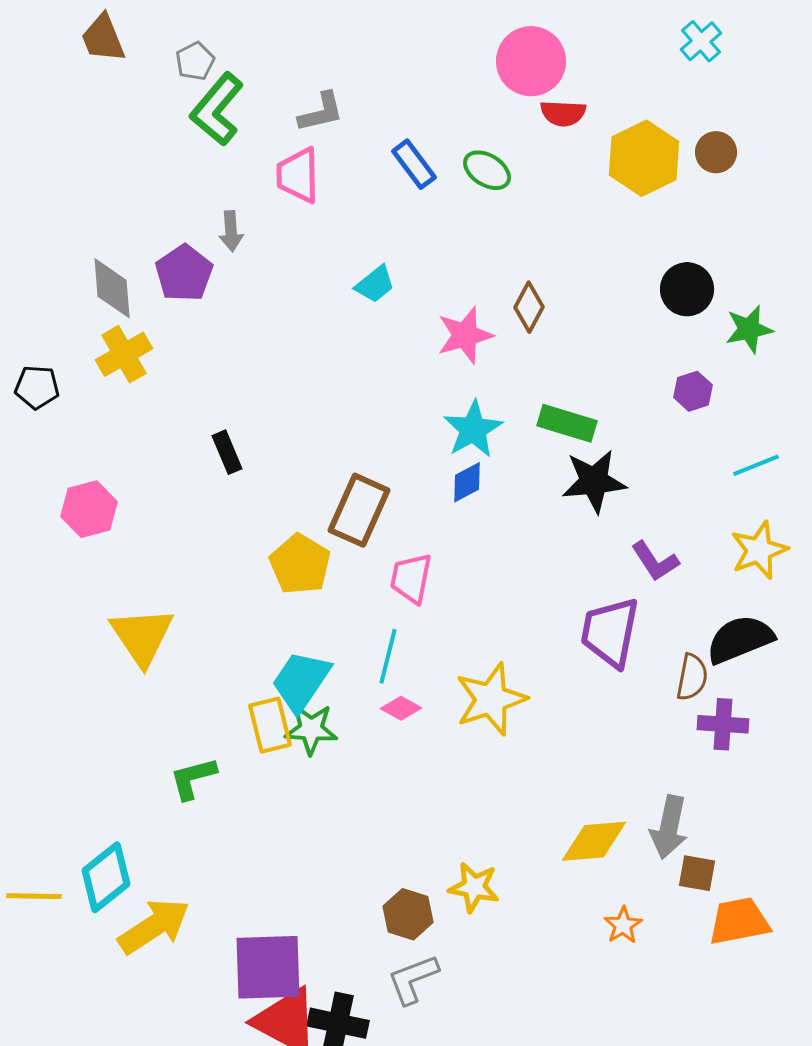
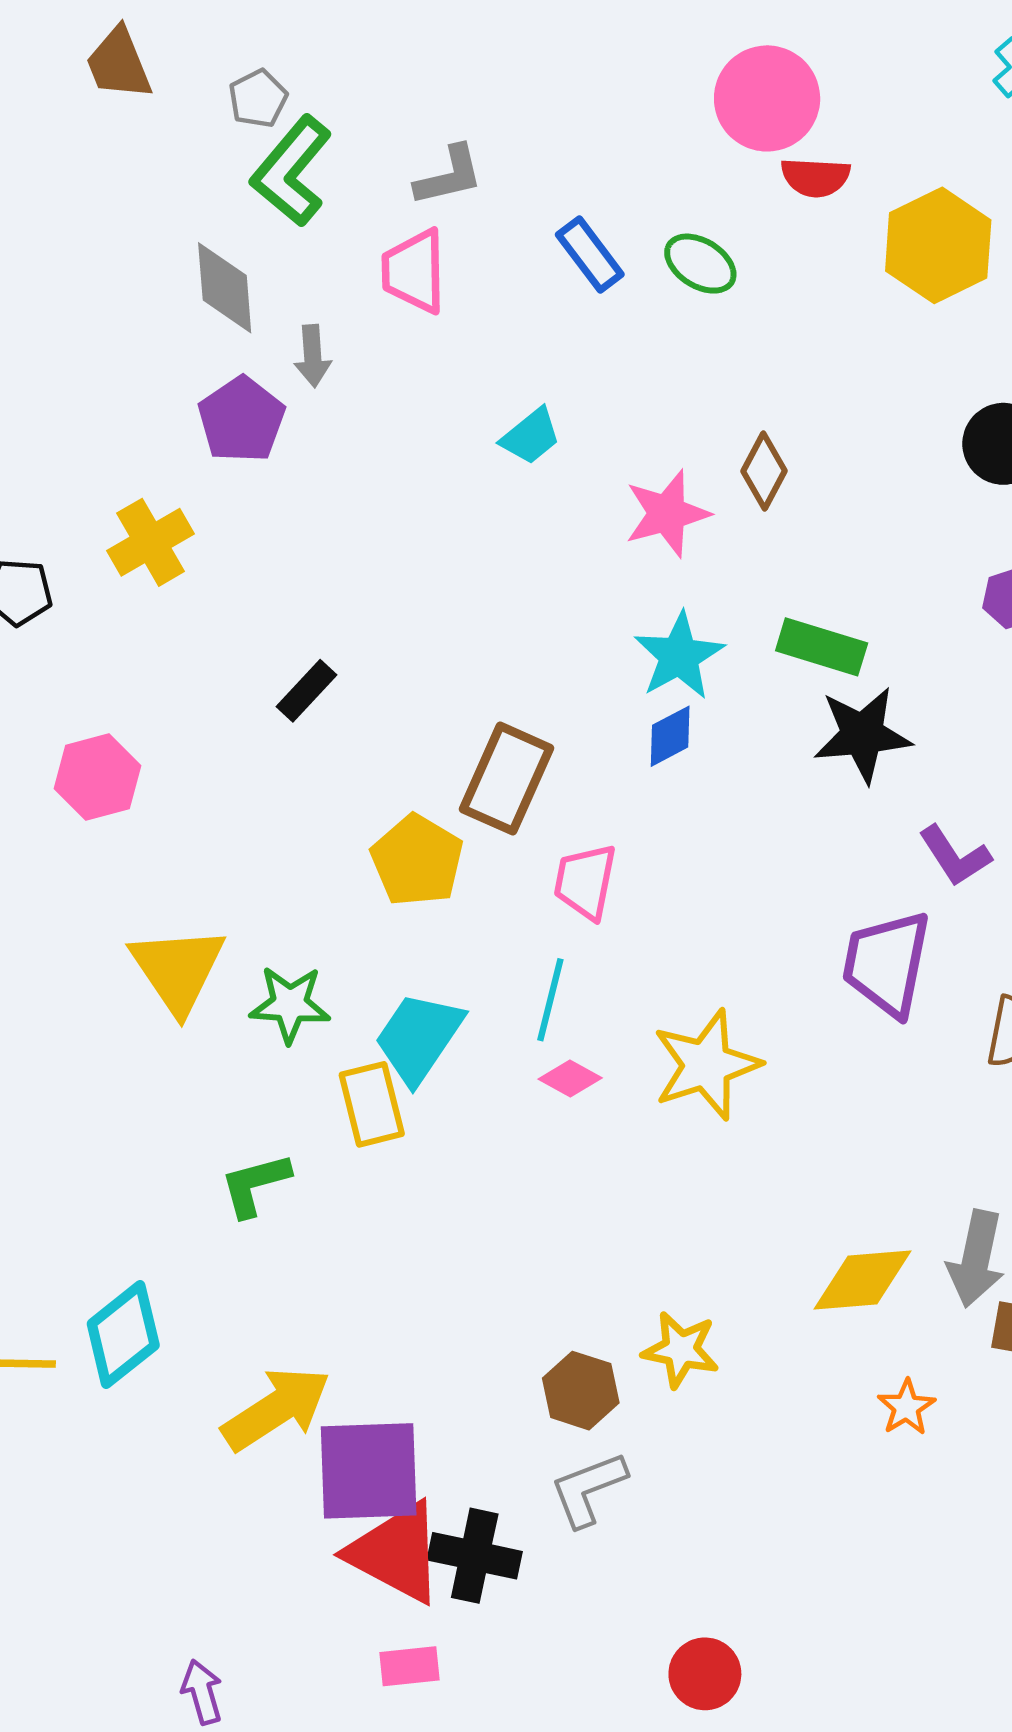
gray diamond: (112, 288) -> (225, 288), moved
black rectangle: (227, 452) -> (307, 691), turned 66
green star: (311, 729) -> (290, 1004), moved
yellow arrow: (154, 926) -> (276, 1409), moved

